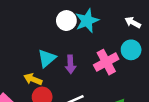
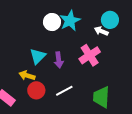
white arrow: (133, 22) -> (101, 31), moved
cyan circle: (131, 50) -> (110, 20), moved

